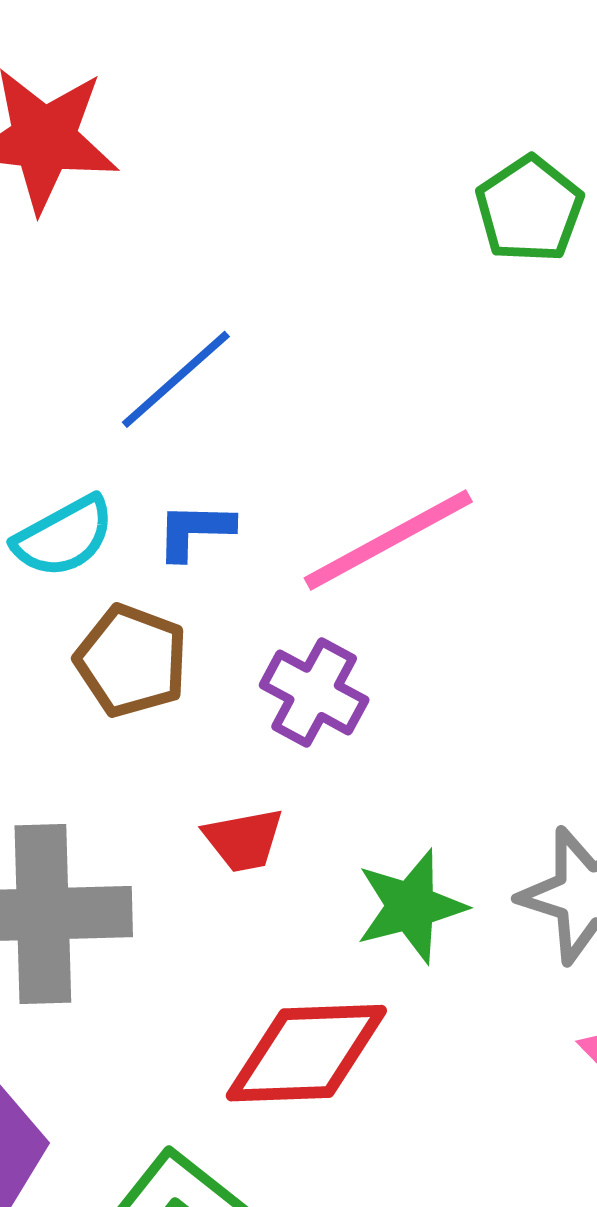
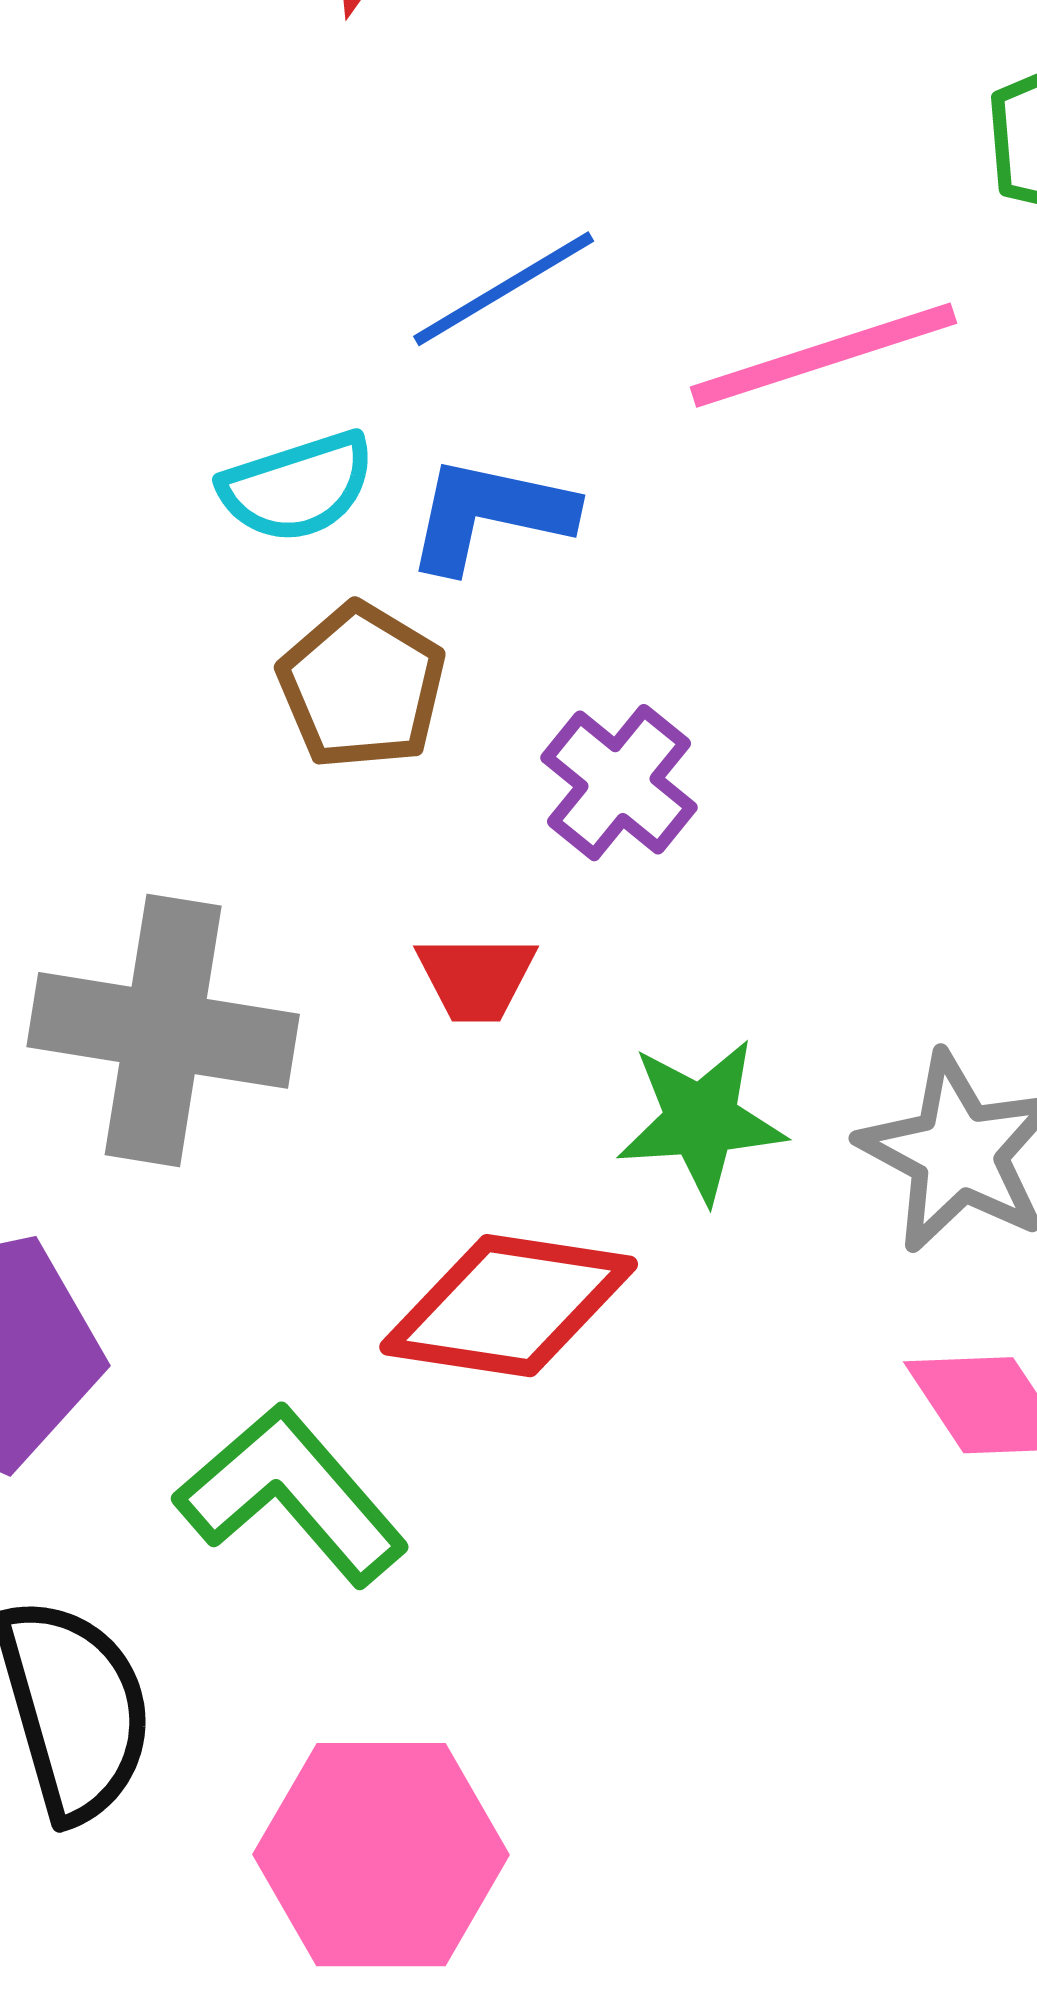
blue L-shape: (195, 531) -> (490, 514), size x1.4
pink line: (388, 540) -> (823, 355), moved

